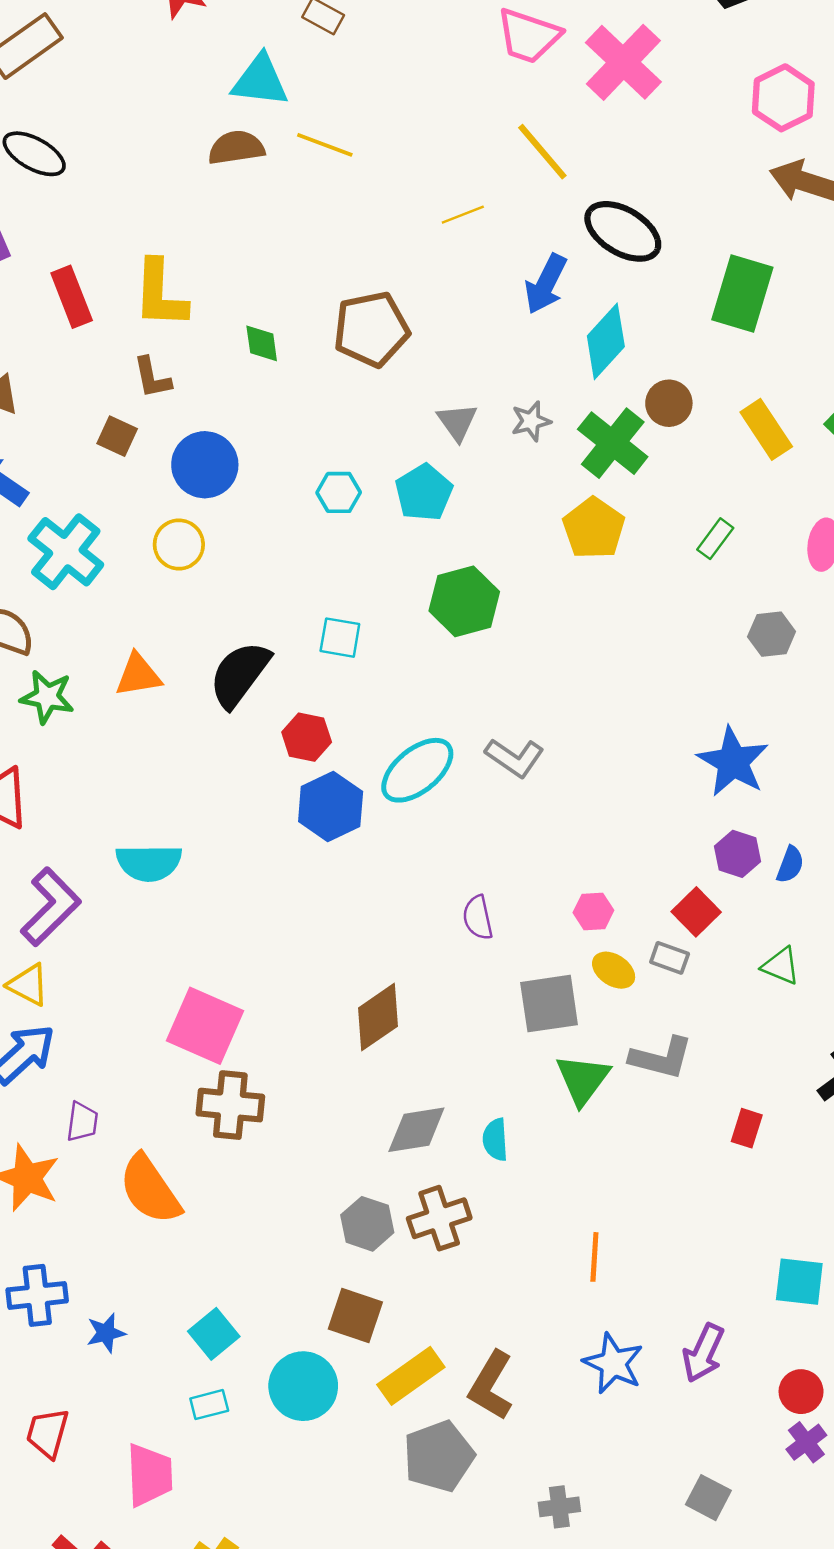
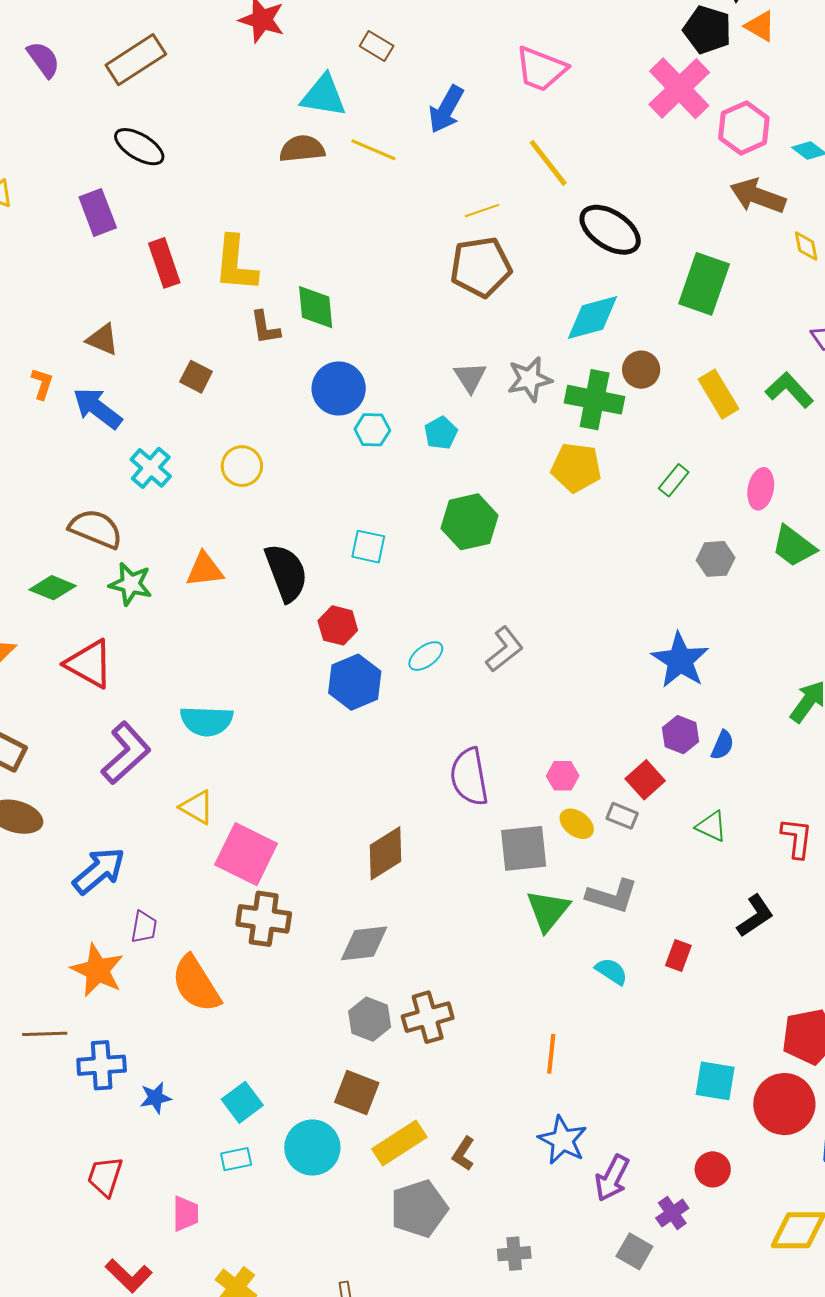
pink cross: (623, 62) -> (679, 88), moved
blue arrow: (546, 284) -> (446, 109), moved
brown pentagon: (371, 329) -> (481, 267), moved
cyan diamond: (606, 341) -> (592, 318), turned 30
green diamond: (262, 343) -> (316, 307), size x1.4
brown L-shape: (152, 378) -> (265, 328), moved
gray star: (531, 421) -> (530, 379), size x1.4
green cross: (613, 443) -> (595, 400), turned -30
blue circle: (205, 465) -> (339, 388), moved
cyan pentagon: (424, 493) -> (441, 433), size x0.7
yellow pentagon: (594, 528) -> (576, 467), turned -30
cyan cross: (66, 552) -> (151, 468), size x0.7
black semicircle: (240, 674) -> (286, 573), turned 120
gray L-shape: (515, 758) -> (505, 649), turned -75
cyan ellipse: (417, 770) -> (426, 656), size x0.6
purple semicircle: (478, 918) -> (469, 777), size x1.6
yellow triangle: (28, 985) -> (197, 807), moved
gray diamond: (416, 1130) -> (364, 943), moved
cyan semicircle: (495, 1140) -> (611, 971), moved, turned 124
purple arrow: (703, 1353) -> (612, 1178), moved
brown L-shape: (491, 1386) -> (463, 1154), size x0.6
purple cross: (806, 1442) -> (672, 1213), moved
pink trapezoid: (149, 1475) -> (186, 1214), size x0.7

